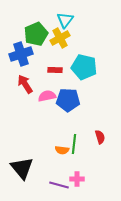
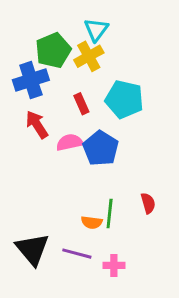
red rectangle: (55, 70) -> (81, 104), turned 64
blue pentagon: (68, 100) -> (101, 148), turned 30
purple line: (59, 185) -> (77, 254), moved

